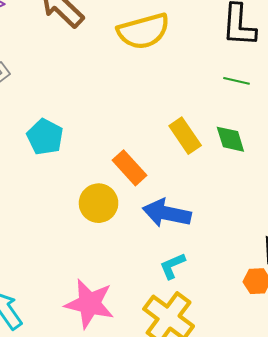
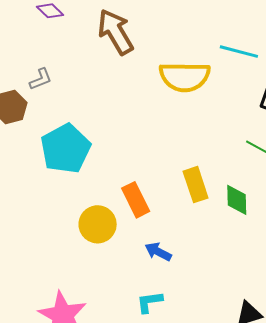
cyan pentagon: (45, 137) -> (66, 149), size x1.4
blue arrow: (167, 213) -> (158, 252), size x0.6

